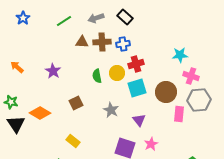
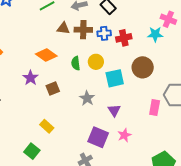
cyan star: (180, 55) -> (155, 34), moved
red cross: (136, 64) -> (124, 38), moved
purple star: (53, 71) -> (30, 78), moved
pink cross: (191, 76) -> (168, 19), moved
brown circle: (166, 92) -> (143, 67), moved
orange diamond: (40, 113) -> (46, 55), moved

